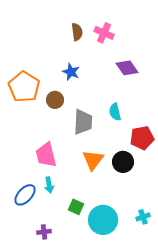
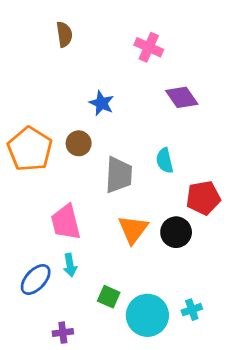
brown semicircle: (77, 32) -> (64, 34), moved
orange pentagon: (24, 87) -> (30, 149), moved
cyan cross: (143, 217) -> (192, 310), moved

